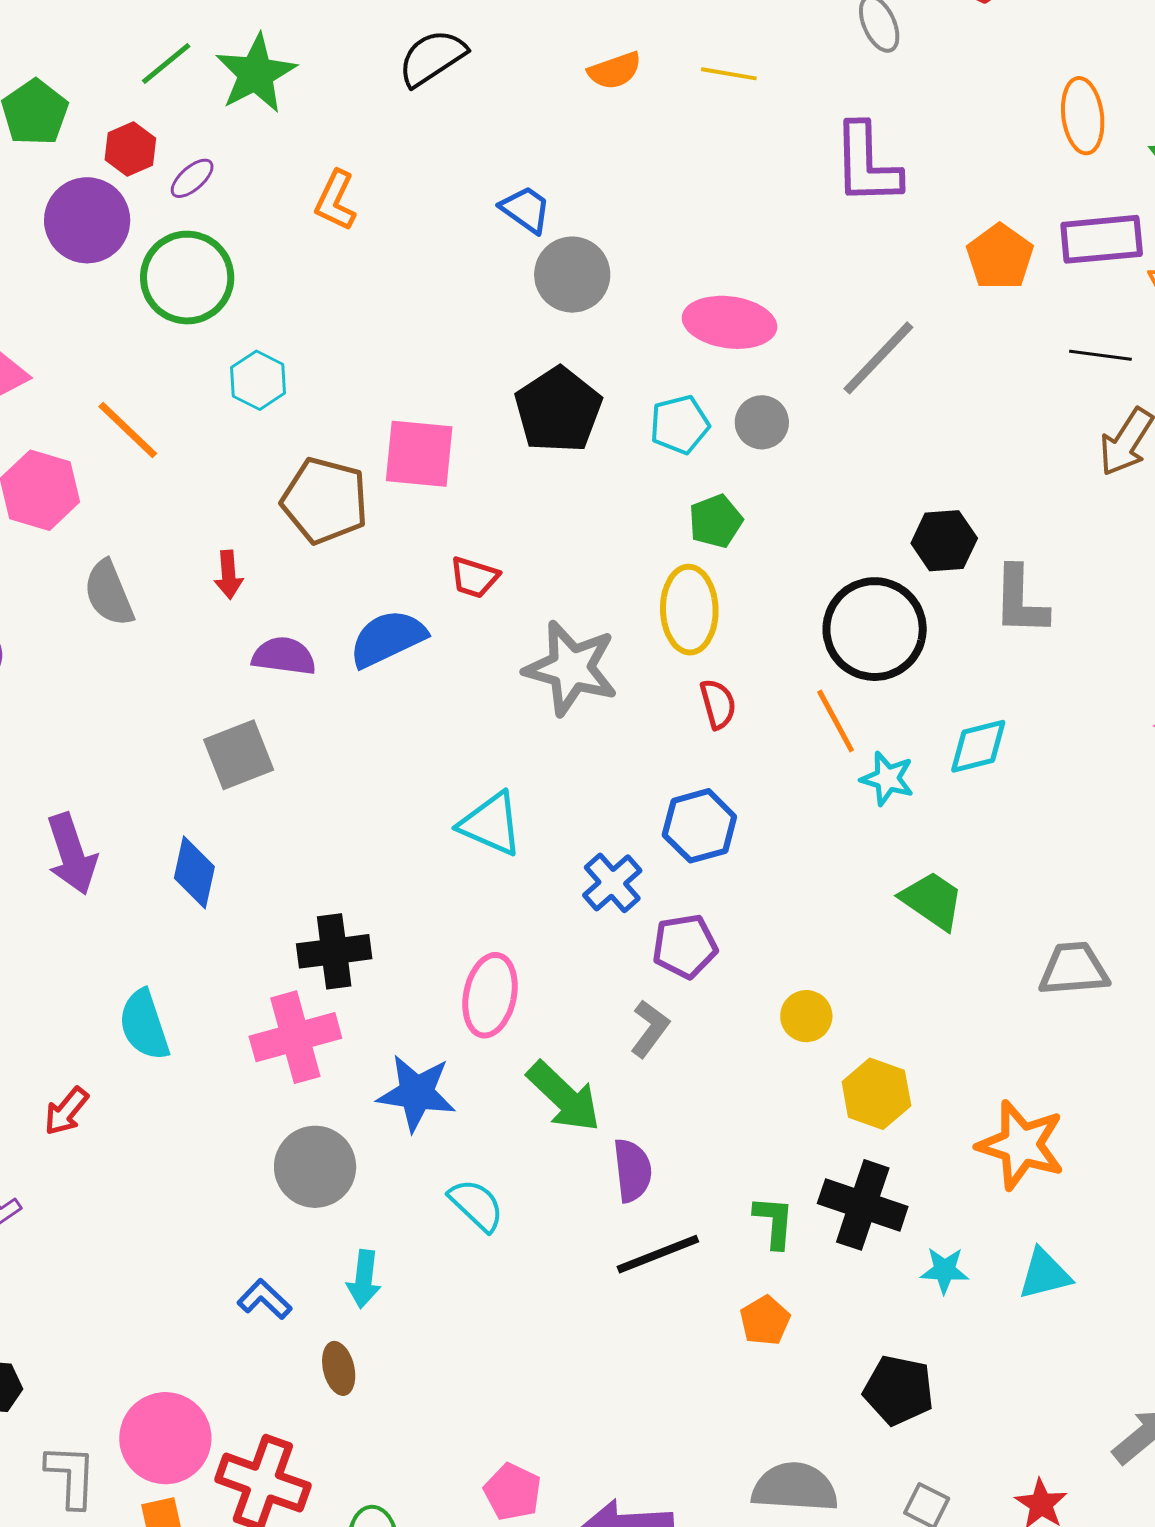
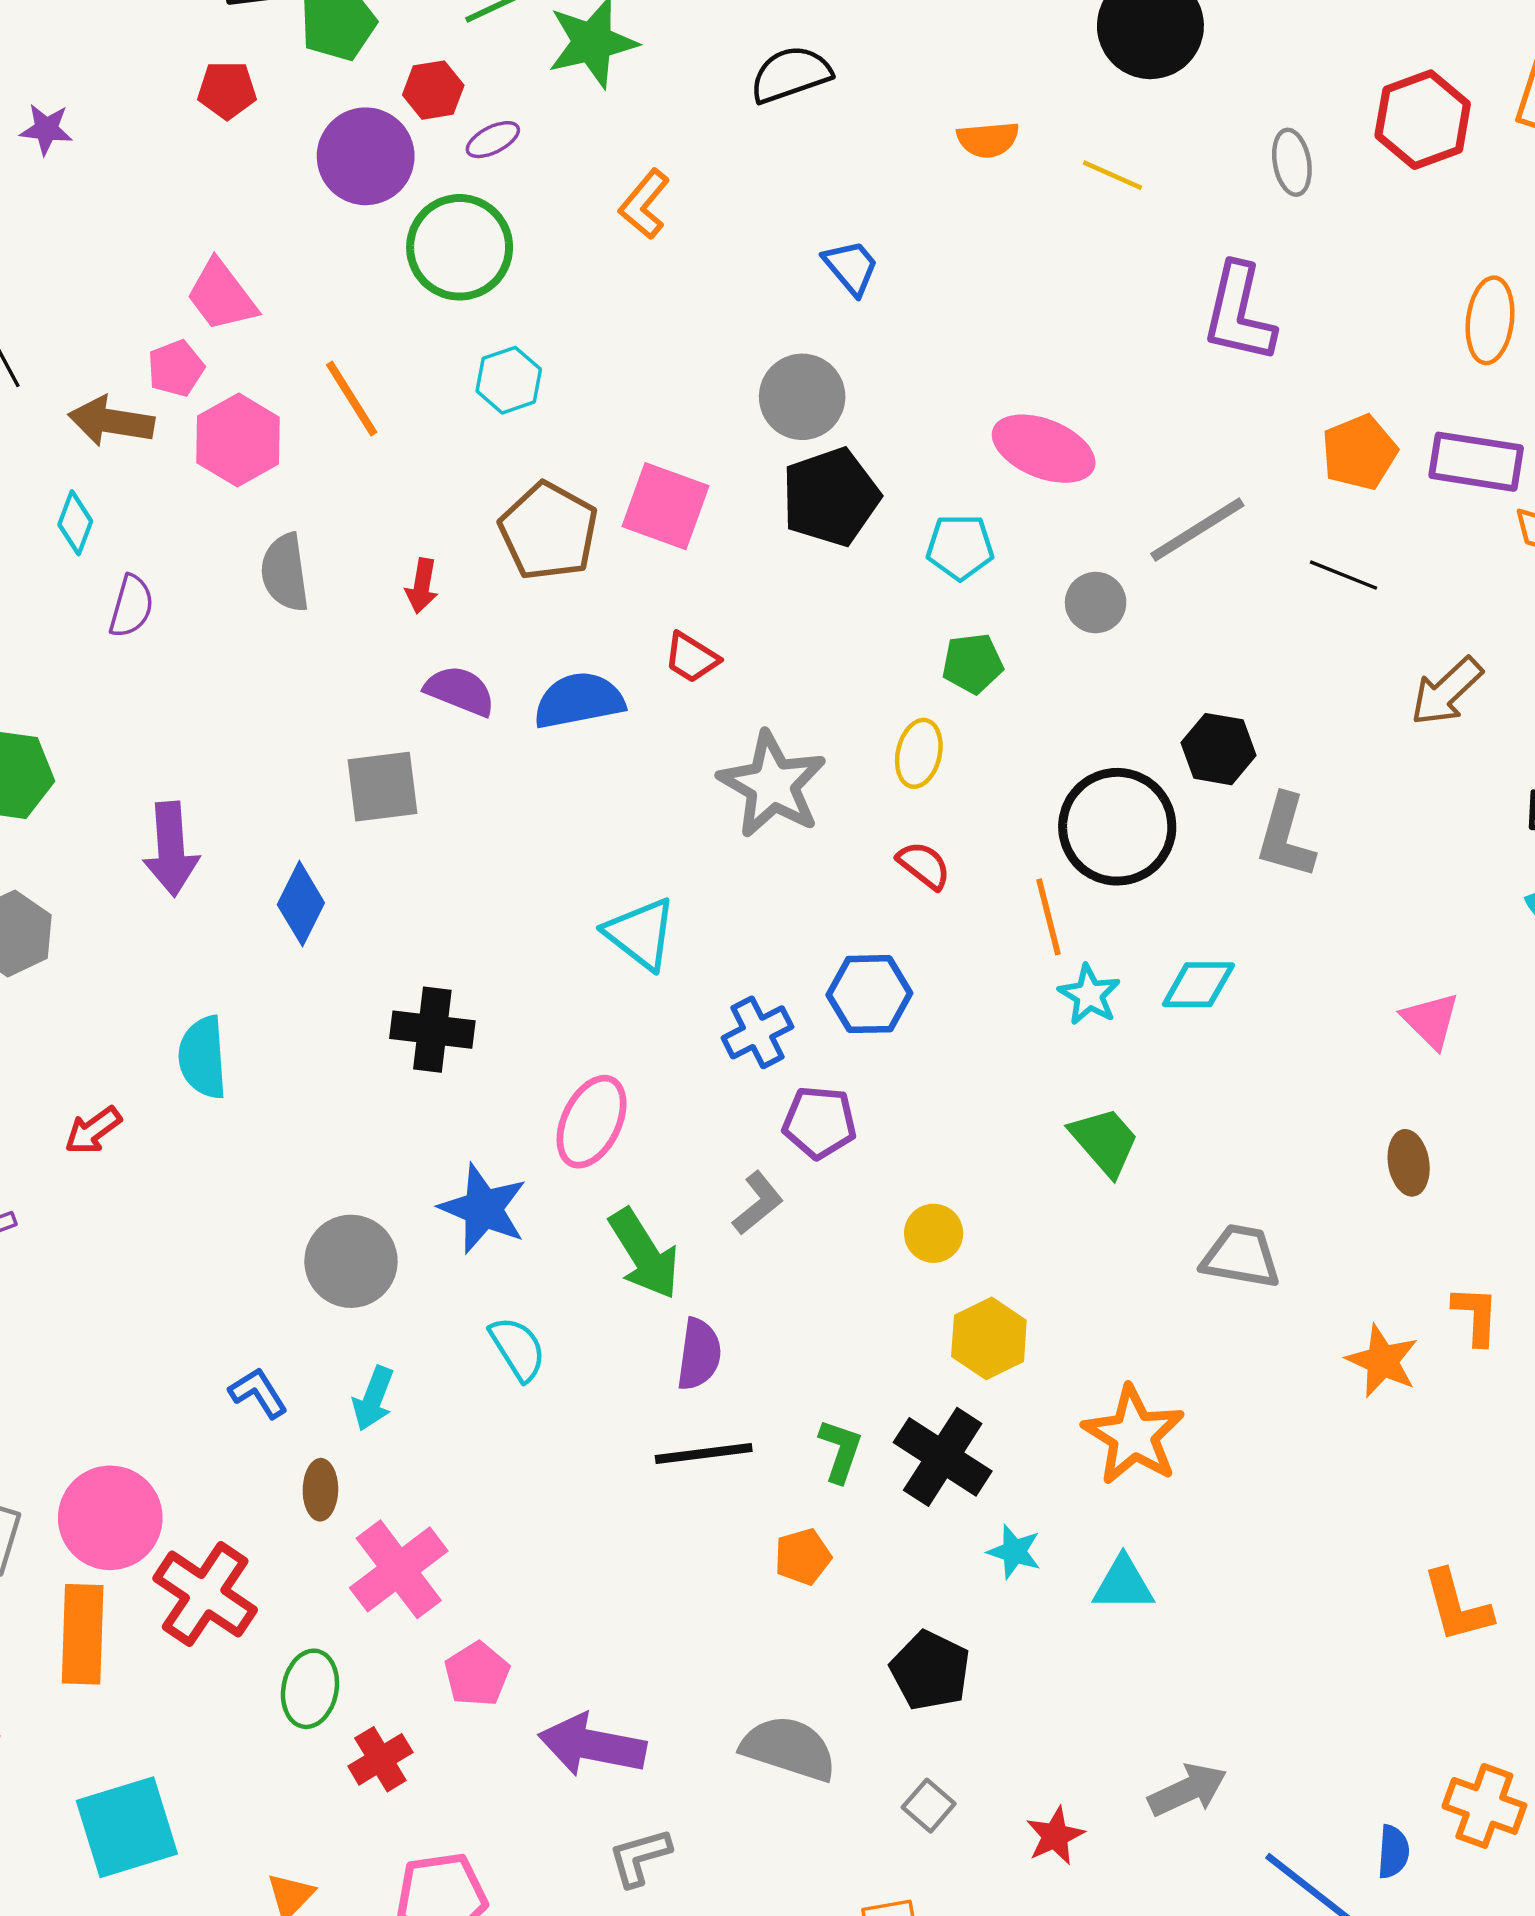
gray circle: (572, 275) -> (802, 397), moved
black line: (1100, 355) -> (1343, 575), moved
gray circle: (762, 422) -> (1096, 603), moved
yellow ellipse: (689, 610) -> (919, 753), size x0.7
red semicircle: (718, 704) -> (924, 865), turned -51
pink cross: (295, 1037) -> (399, 1569), moved, turned -36

